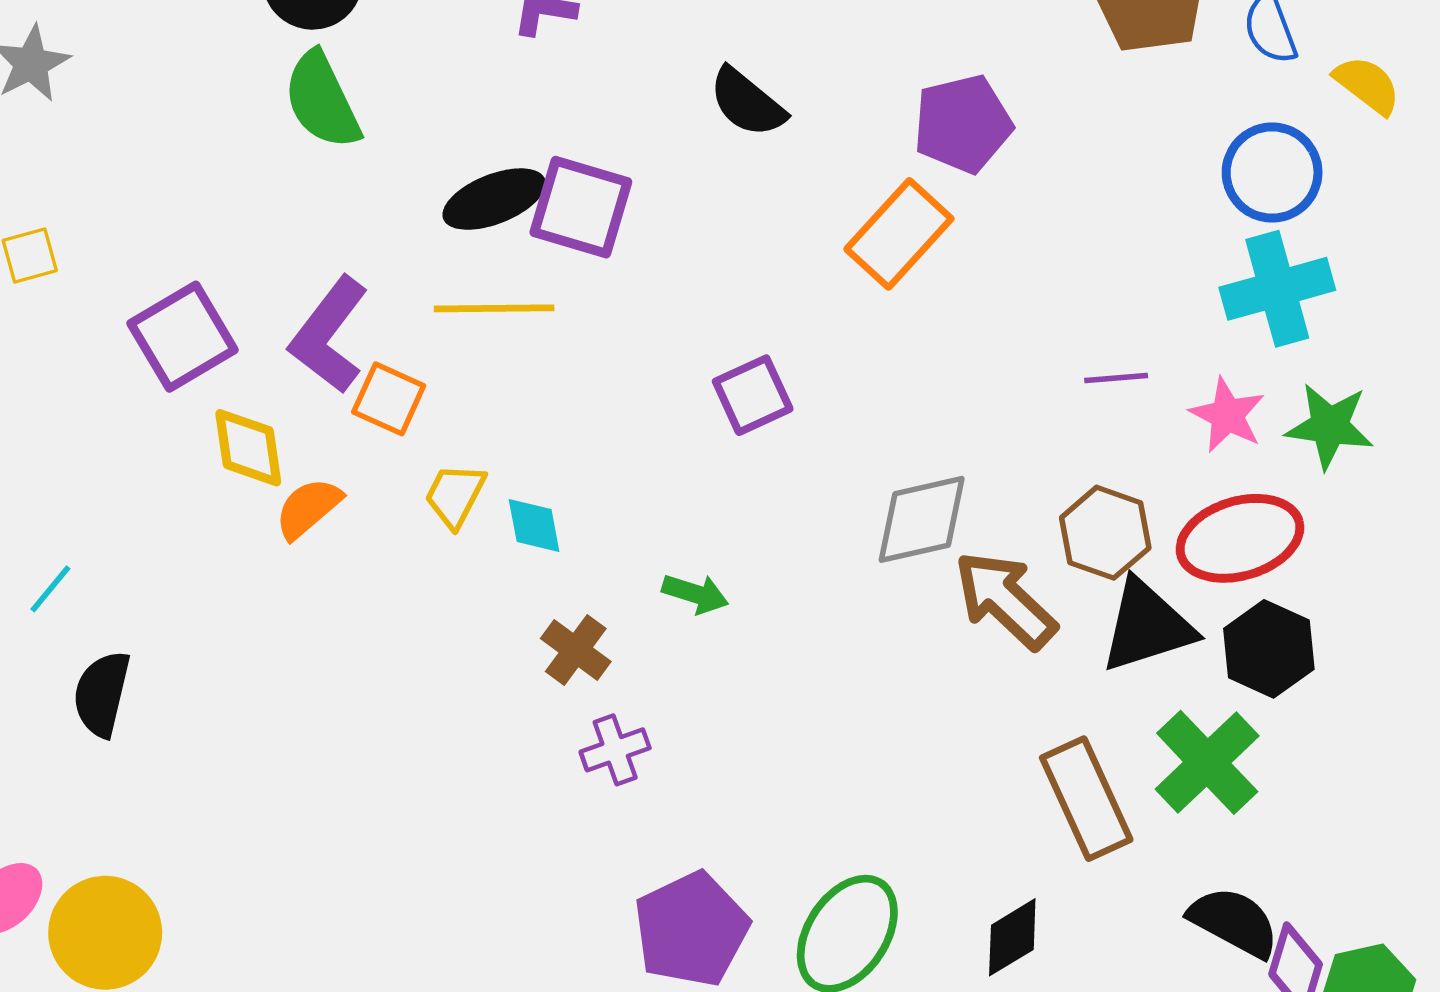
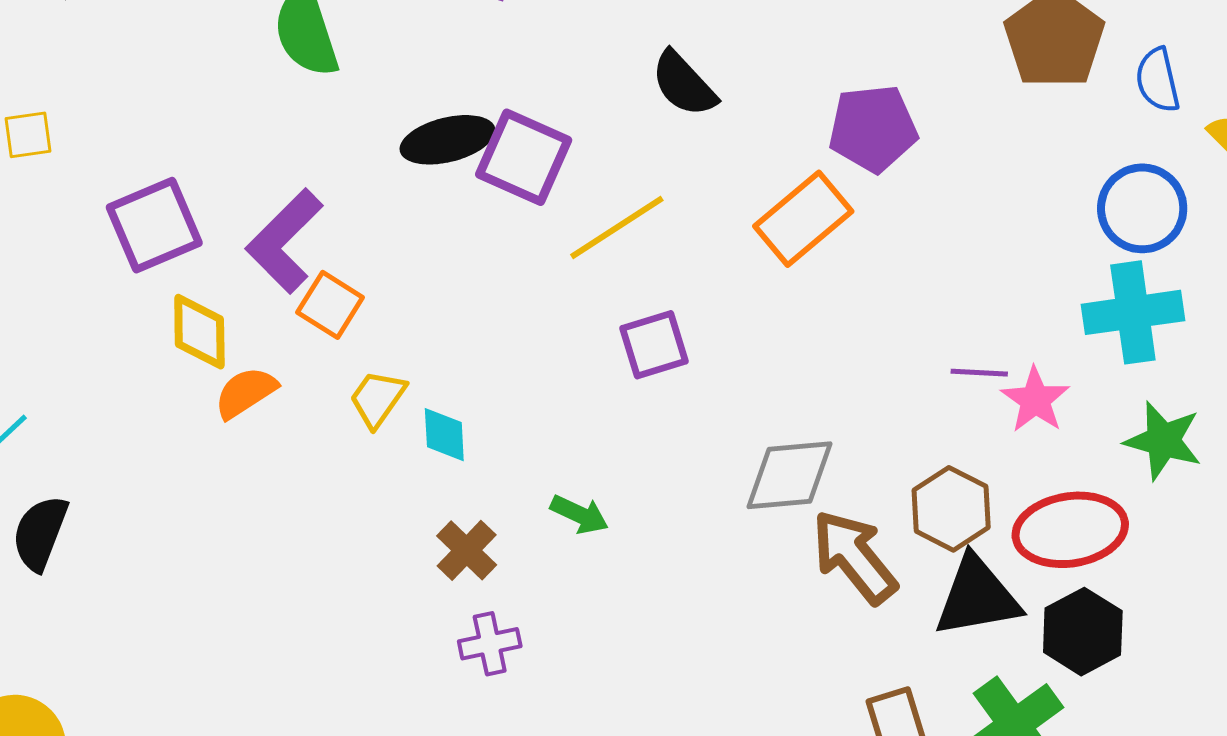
yellow line: (494, 308) -> (617, 228), moved, turned -40
pink star: (1227, 415) -> (1035, 400), moved

